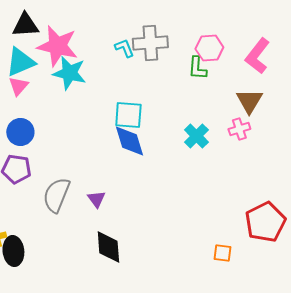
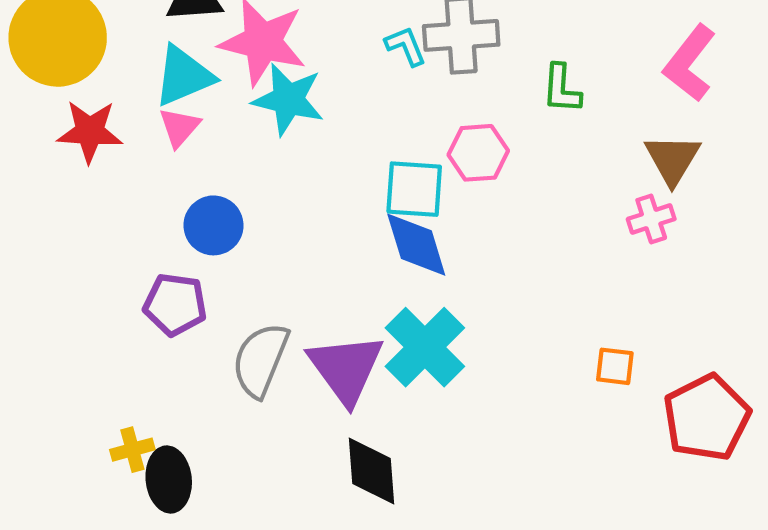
pink hexagon: (209, 48) -> (478, 153), moved
blue circle: (20, 132) -> (213, 225), moved
cyan cross: (196, 136) -> (425, 347), moved, size x1.5
purple triangle: (96, 199) -> (346, 368), size x2.0
orange square: (222, 253) -> (615, 366), moved

